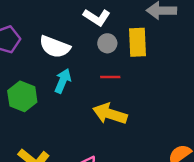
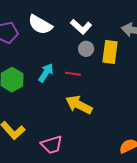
white semicircle: (55, 47) -> (40, 25), moved
red line: (110, 77) -> (73, 74), moved

